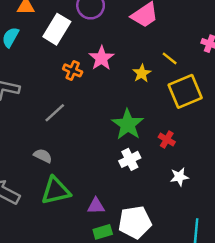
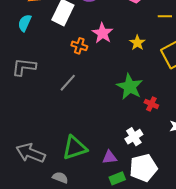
yellow line: (170, 58) -> (165, 16), moved, turned -32
red cross: (167, 140) -> (151, 104), moved
gray semicircle: (43, 156) -> (60, 178), moved
white cross: (130, 159) -> (134, 137), moved

